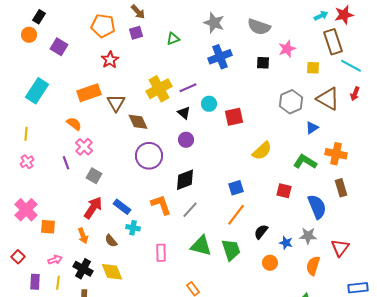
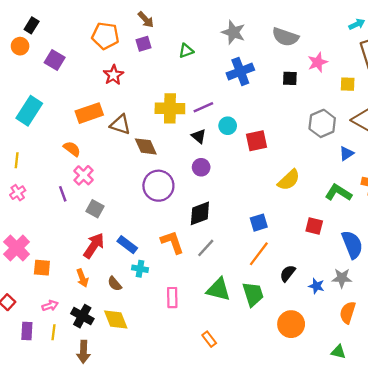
yellow cross: (159, 89) -> (170, 108), turned 30
brown triangle: (116, 103) -> (120, 125), turned -42
orange circle: (270, 263) -> (291, 324), moved, size x1.5

